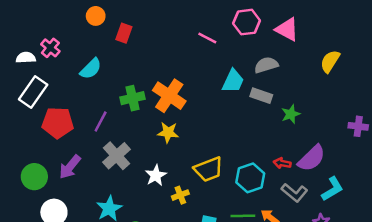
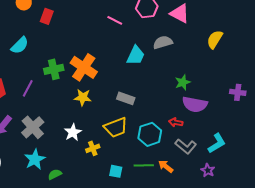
gray rectangle: (261, 96) -> (126, 98), moved
gray cross: (117, 156) -> (33, 127), moved
purple semicircle: (312, 158) -> (195, 104), moved, turned 55

